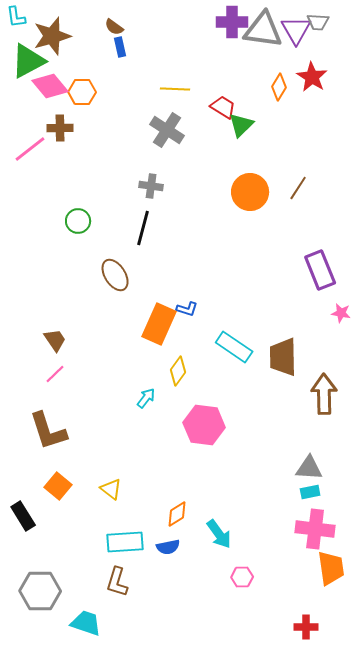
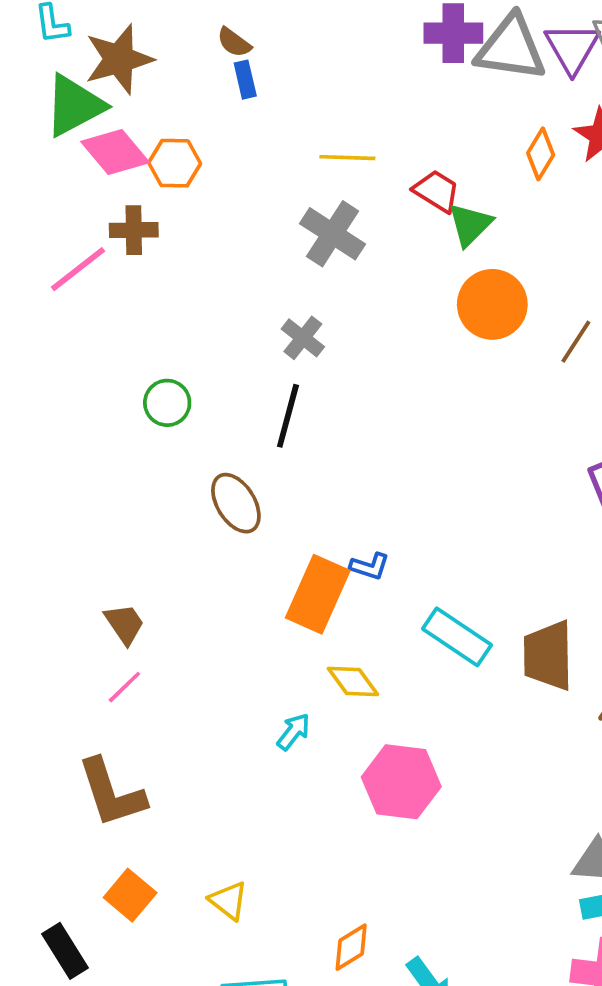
gray cross: (151, 186) -> (303, 338), turned 30
orange circle: (250, 192) -> (492, 304), moved
yellow diamond: (178, 371) -> (353, 681), turned -72

